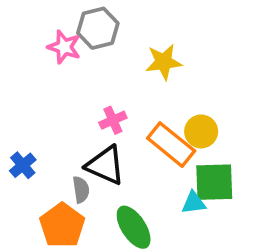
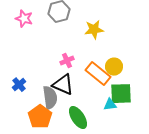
pink star: (64, 47) -> (24, 19), moved
gray semicircle: (81, 190) -> (50, 98), size x1.6

